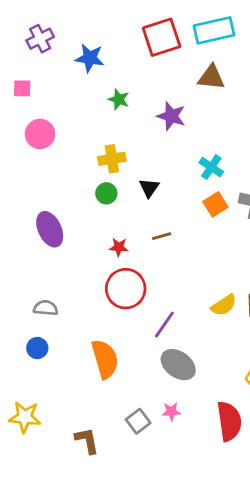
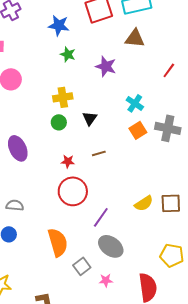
blue star: (90, 58) -> (59, 25), moved
gray square: (138, 421) -> (82, 266), moved

